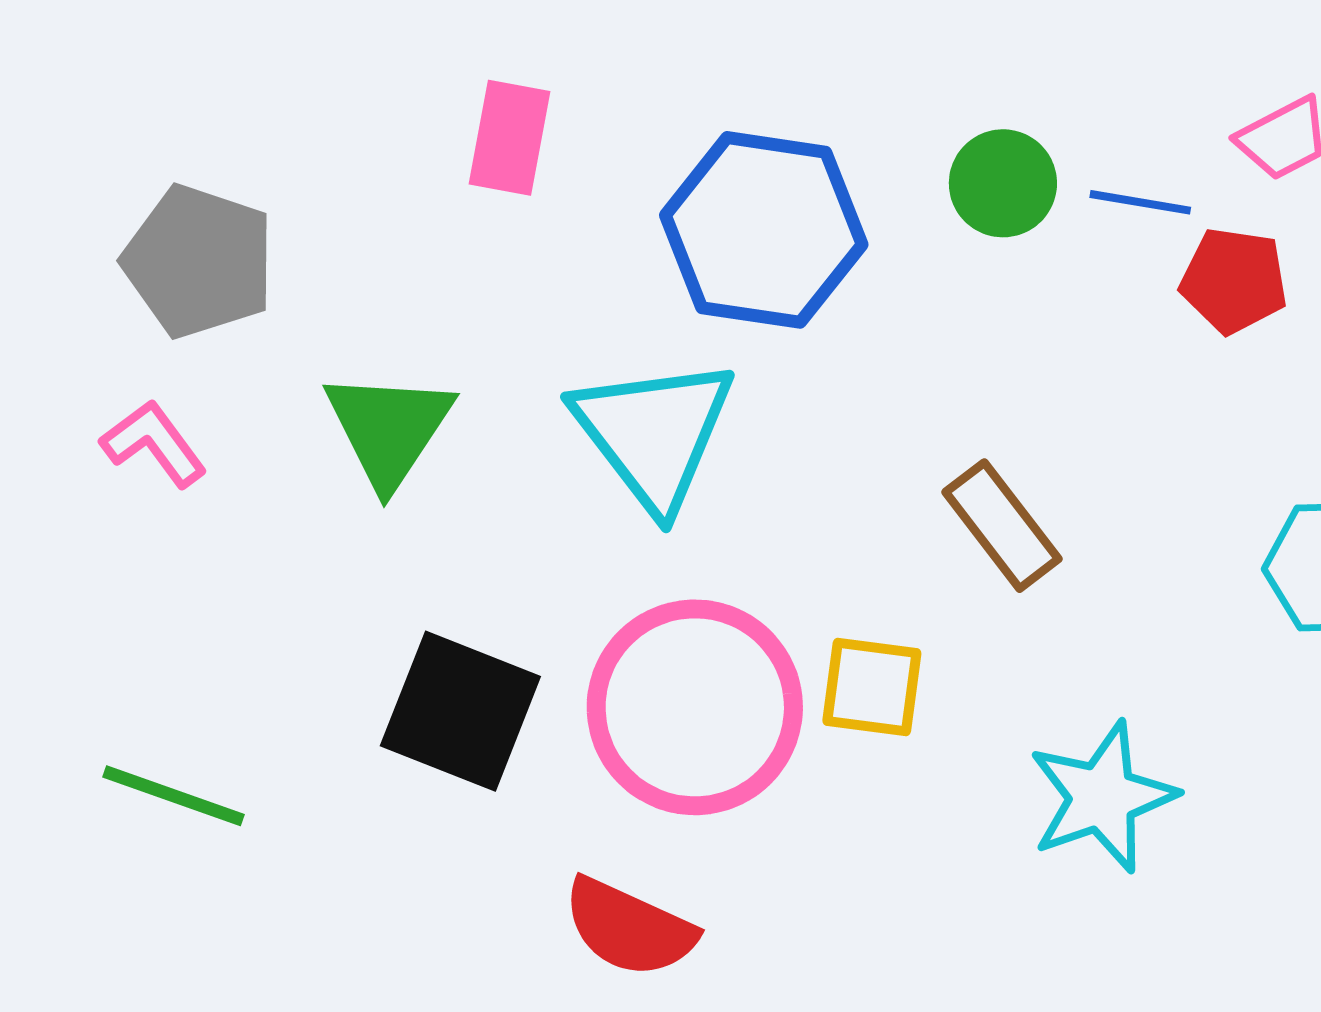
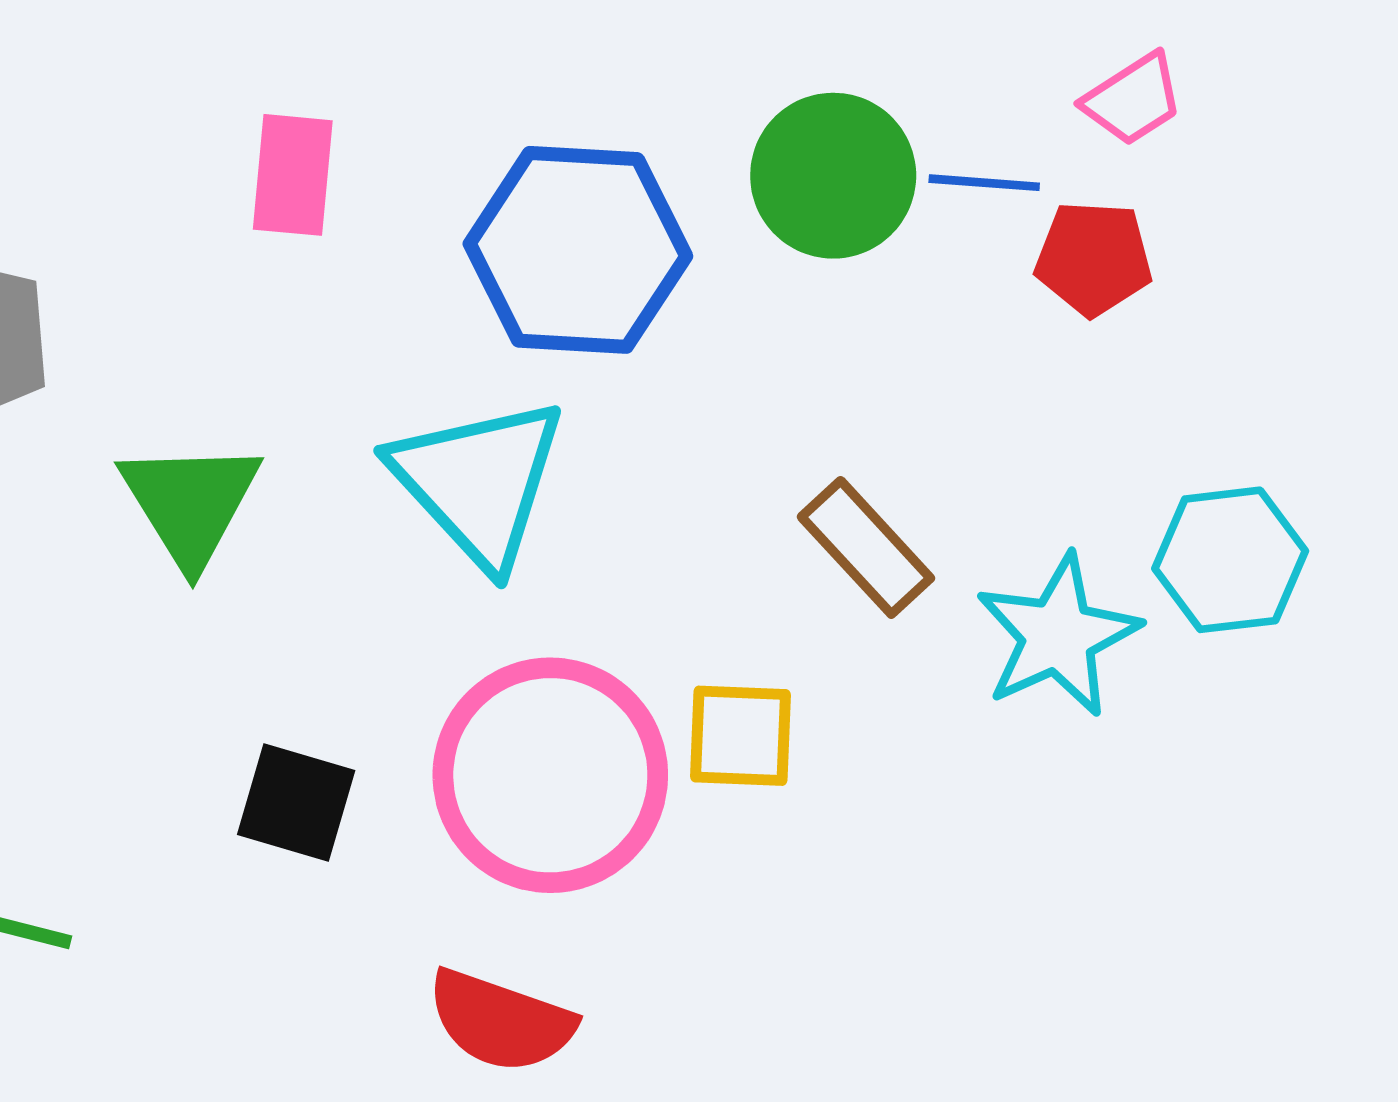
green circle: (1003, 183) -> (833, 176), size x1.4
black square: (460, 711) -> (296, 803), size x0.7
cyan star: (1102, 797) -> (1058, 636), moved

